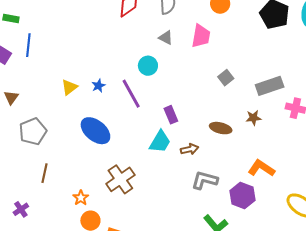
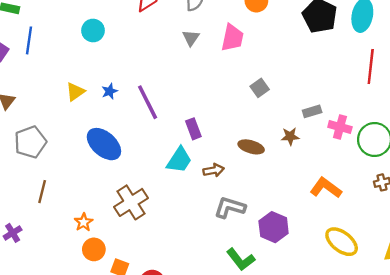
gray triangle: (166, 38) -> (191, 38), turned 35
cyan circle: (148, 66) -> (93, 31), moved
gray rectangle: (270, 86) -> (312, 111), moved, size x0.6
orange L-shape: (261, 168) -> (326, 188), moved

